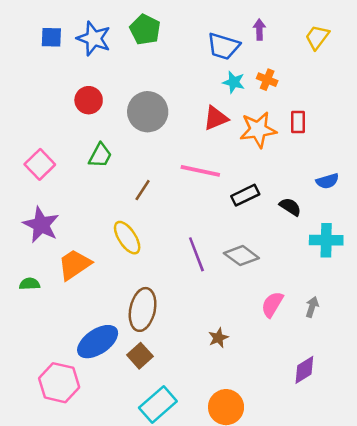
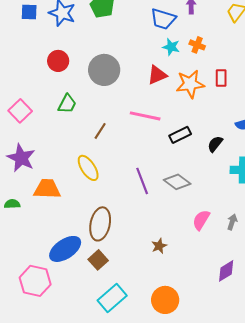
black semicircle: (290, 207) -> (215, 144), turned -84
orange trapezoid: (74, 265) -> (47, 189), turned 36

